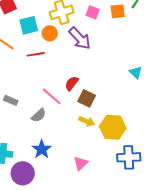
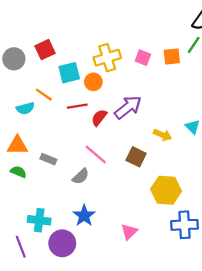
purple arrow: (80, 38) -> (128, 107), moved, turned -85
red semicircle: (72, 83) -> (99, 118), moved
yellow arrow: (87, 121) -> (163, 135), moved

